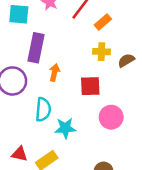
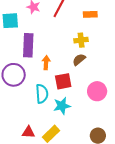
orange rectangle: (103, 22) -> (90, 14), moved, turned 48
brown semicircle: (126, 60) -> (79, 60), moved
red square: (90, 86) -> (63, 81), moved

